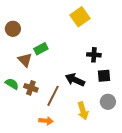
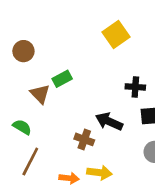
brown cross: (31, 88) -> (84, 139), moved
brown line: (53, 96) -> (30, 162), moved
yellow arrow: (83, 111) -> (99, 173), moved, turned -66

